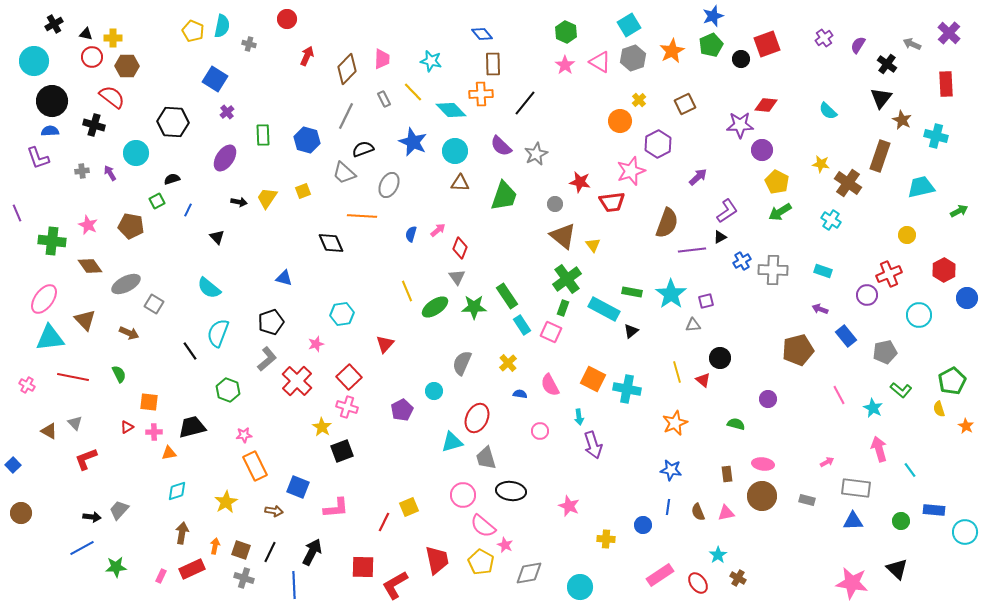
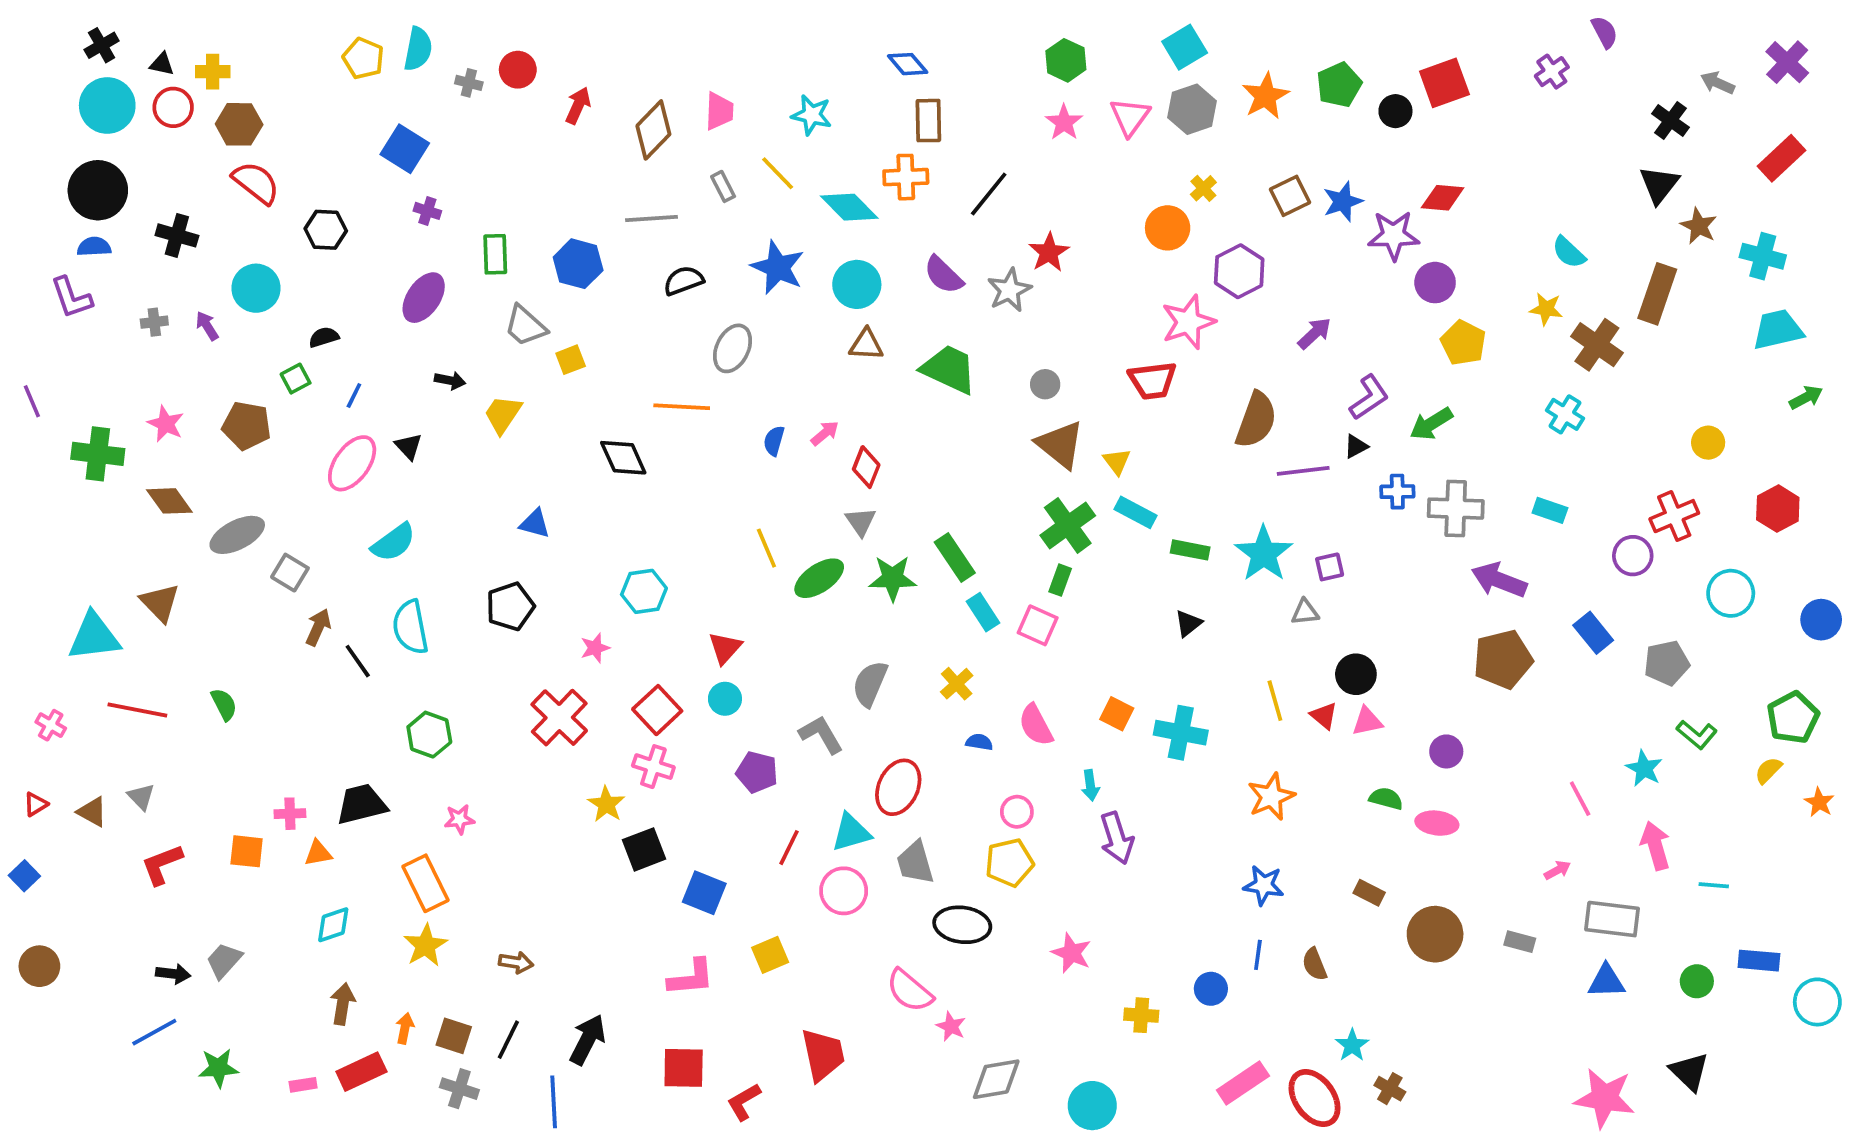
blue star: (713, 16) -> (1343, 202), moved
red circle: (287, 19) -> (518, 70), moved
purple semicircle: (858, 45) -> (1605, 32), moved, turned 120
cyan circle: (34, 61) -> (107, 105), moved
pink triangle: (600, 62) -> (1130, 117), turned 35
red rectangle: (946, 84) -> (1782, 158), turned 50
red semicircle: (112, 97) -> (256, 183), moved
cyan semicircle: (828, 111) -> (1569, 252), moved
purple cross: (227, 112) -> (427, 211), turned -32
gray line: (346, 116) -> (652, 218), turned 60
black hexagon: (173, 122) -> (326, 230), size x0.7
gray trapezoid: (344, 173) -> (525, 326), moved
red star: (580, 182) -> (1049, 252), moved, turned 30
cyan trapezoid: (921, 187) -> (1778, 330), moved
green trapezoid: (504, 196) -> (949, 369), turned -84
yellow trapezoid: (267, 198) -> (503, 414), moved
green arrow: (780, 212) -> (1431, 424), moved
blue cross: (742, 261) -> (1397, 492), turned 30
cyan semicircle: (209, 288) -> (393, 542), turned -75
blue circle: (967, 298) -> (1821, 620), moved
pink ellipse: (44, 299) -> (352, 463), moved
cyan rectangle: (604, 309) -> (1136, 512), moved, size x0.7
purple arrow: (820, 309) -> (1499, 580), moved, size x1.8
brown arrow: (129, 333) -> (318, 627), moved, turned -90
cyan semicircle: (218, 333) -> (410, 627), turned -32
gray L-shape: (267, 359) -> (821, 735), moved, turned -80
orange square: (593, 379) -> (1117, 714), size x0.7
cyan circle: (434, 391) -> (725, 699), moved
pink line: (839, 395) -> (1580, 799), moved
orange square: (149, 402) -> (247, 851), moved
yellow semicircle: (939, 409) -> (1768, 770), turned 63
purple pentagon: (402, 410) -> (757, 772), turned -30
red triangle: (127, 427) -> (36, 804), moved
pink ellipse: (763, 464) -> (1437, 823), moved
orange rectangle: (255, 466) -> (426, 883), moved
cyan line: (910, 470) -> (1714, 885), turned -49
brown rectangle: (727, 474) -> (1369, 893), turned -56
blue square: (298, 487) -> (704, 893), moved
pink circle: (463, 495) -> (844, 891), moved
pink L-shape: (336, 508) -> (691, 977), moved
pink triangle: (726, 513) -> (1367, 721), moved
red line: (384, 522) -> (789, 848), moved
yellow pentagon: (481, 562) -> (1009, 863), moved, turned 30
pink rectangle: (161, 576) -> (303, 1085), turned 56
red ellipse: (698, 583) -> (1314, 1098), size x1.4
red L-shape: (395, 585) -> (744, 1102), size x0.7

